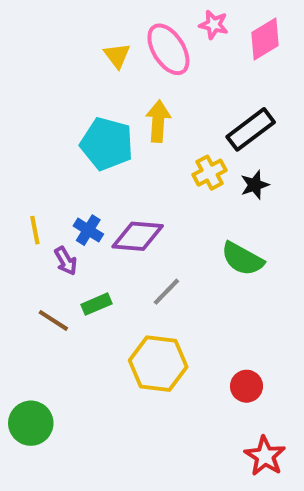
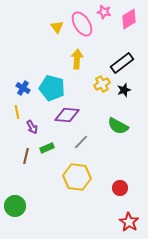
cyan pentagon: (107, 144) -> (52, 88), moved
blue cross: (88, 230) -> (23, 88), moved
brown line: (53, 320) -> (26, 156), turned 70

